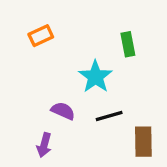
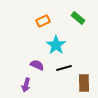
orange rectangle: (41, 36) -> (43, 21), moved
green rectangle: (128, 44) -> (78, 18), moved, turned -40

